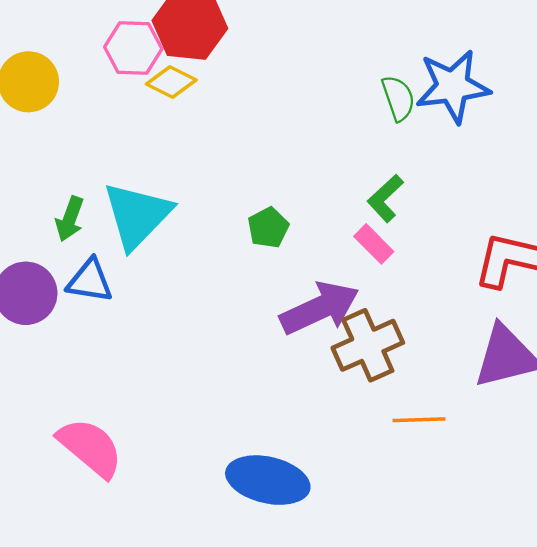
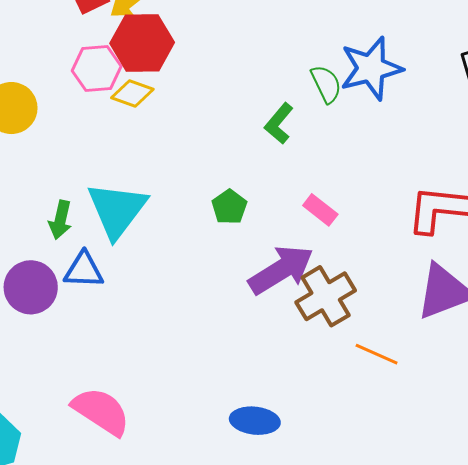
green L-shape: (385, 198) -> (279, 123), moved
orange line: (419, 420) -> (377, 354), turned 33
blue ellipse: (268, 480) -> (255, 421), size x0.7

